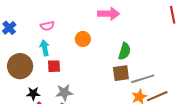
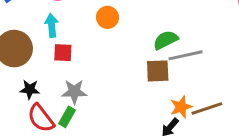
green semicircle: (125, 51) -> (166, 40), turned -138
gray line: (143, 79) -> (186, 55), moved

